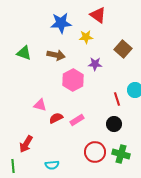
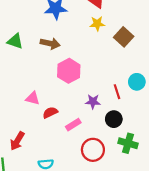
yellow star: (86, 37) -> (97, 24), moved
purple star: (95, 64) -> (93, 102), moved
pink rectangle: (77, 120) -> (73, 125), moved
green cross: (121, 154) -> (128, 143), moved

